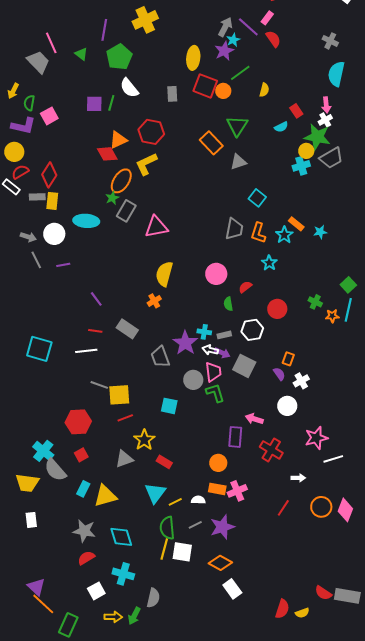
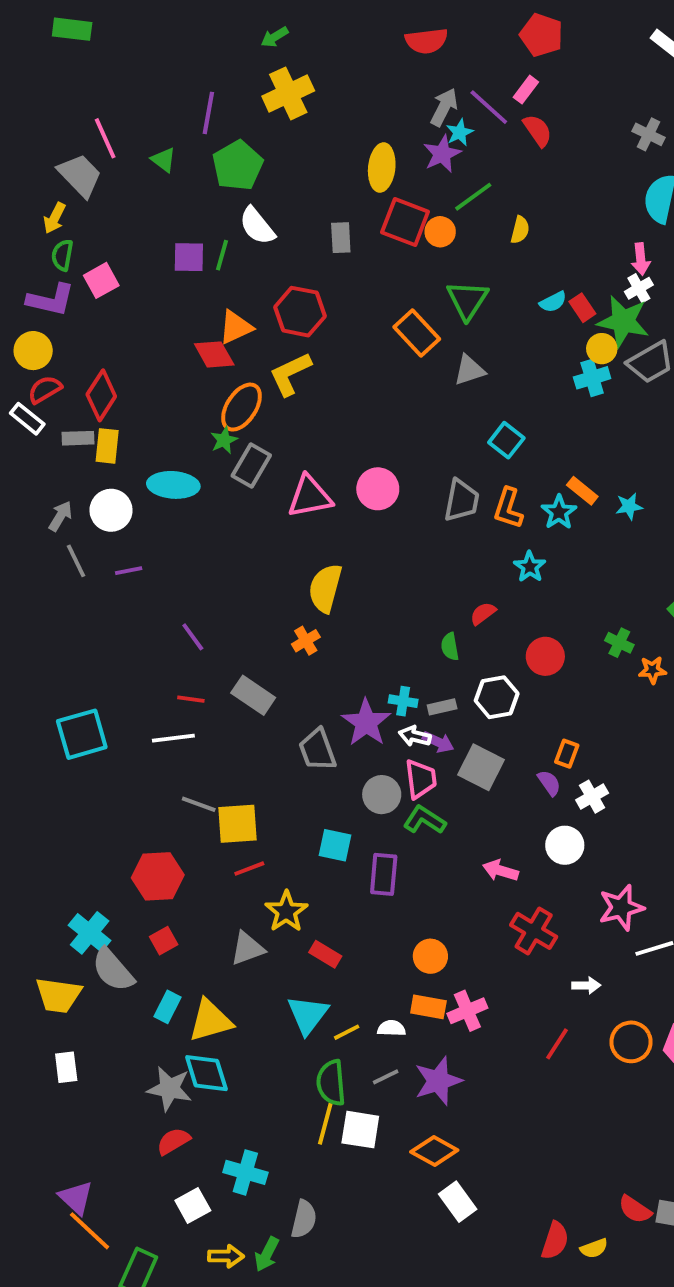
yellow arrow: (13, 91) -> (55, 218), moved
red rectangle: (296, 111) -> (582, 308), moved
gray arrow: (28, 237) -> (60, 516), turned -77
pink circle: (216, 274) -> (378, 489), moved
cyan square: (39, 349) -> (82, 734), turned -32
green L-shape: (215, 393) -> (425, 820), turned -40
purple rectangle: (235, 437) -> (384, 874), moved
cyan diamond: (121, 537) -> (206, 1073), moved

